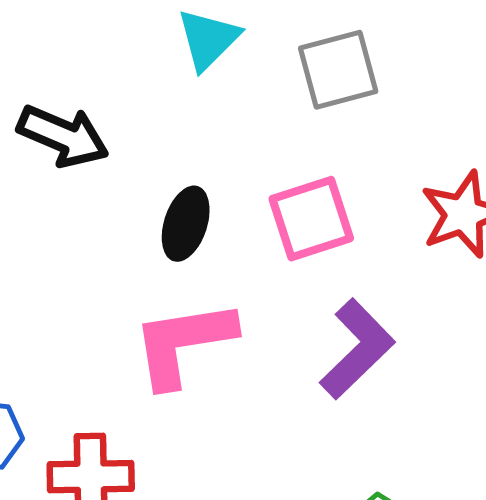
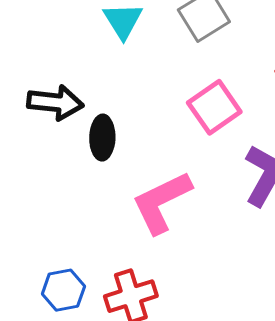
black ellipse: (186, 224) -> (102, 138), moved

